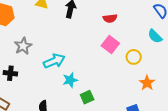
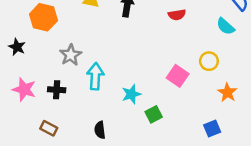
cyan semicircle: (155, 36) -> (225, 26), moved
pink square: (110, 44) -> (178, 76), moved
cyan arrow: (54, 61) -> (95, 76), moved, turned -60

